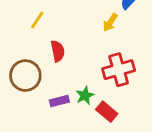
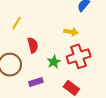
yellow arrow: (110, 22) -> (71, 32), moved, turned -112
green star: (85, 95) -> (54, 62), moved

